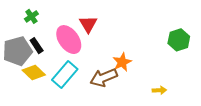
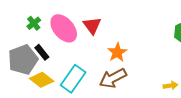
pink ellipse: (69, 40) -> (64, 28), moved
orange star: (122, 62) -> (117, 52), moved

